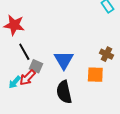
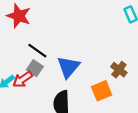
black line: (24, 52) -> (37, 51), moved, turned -36
orange square: (95, 75) -> (102, 91), turned -36

